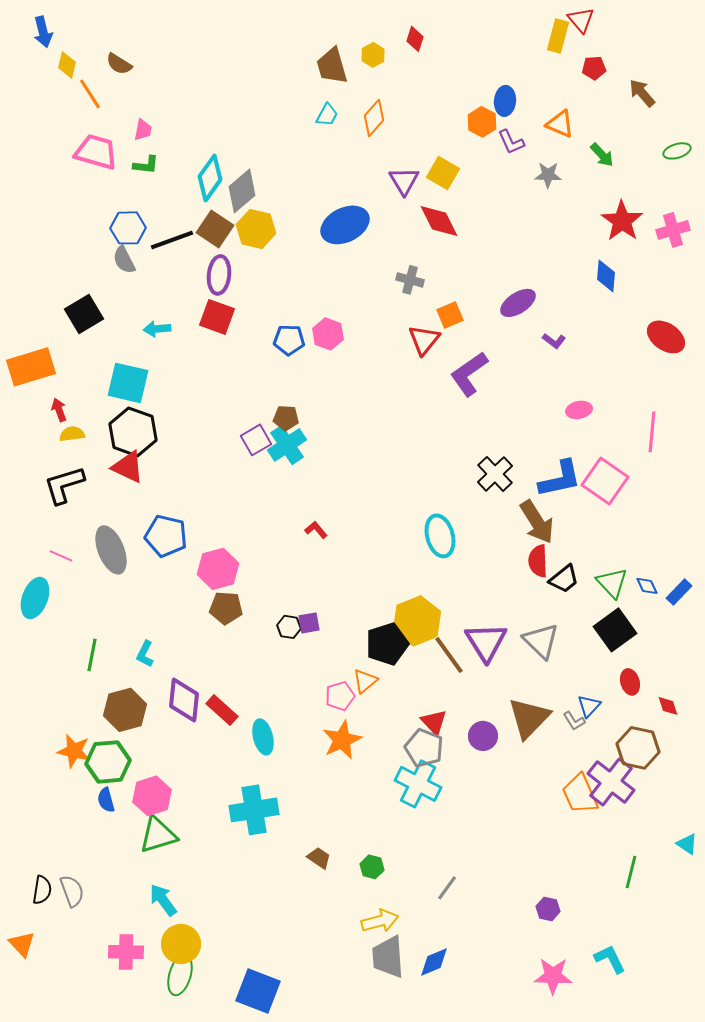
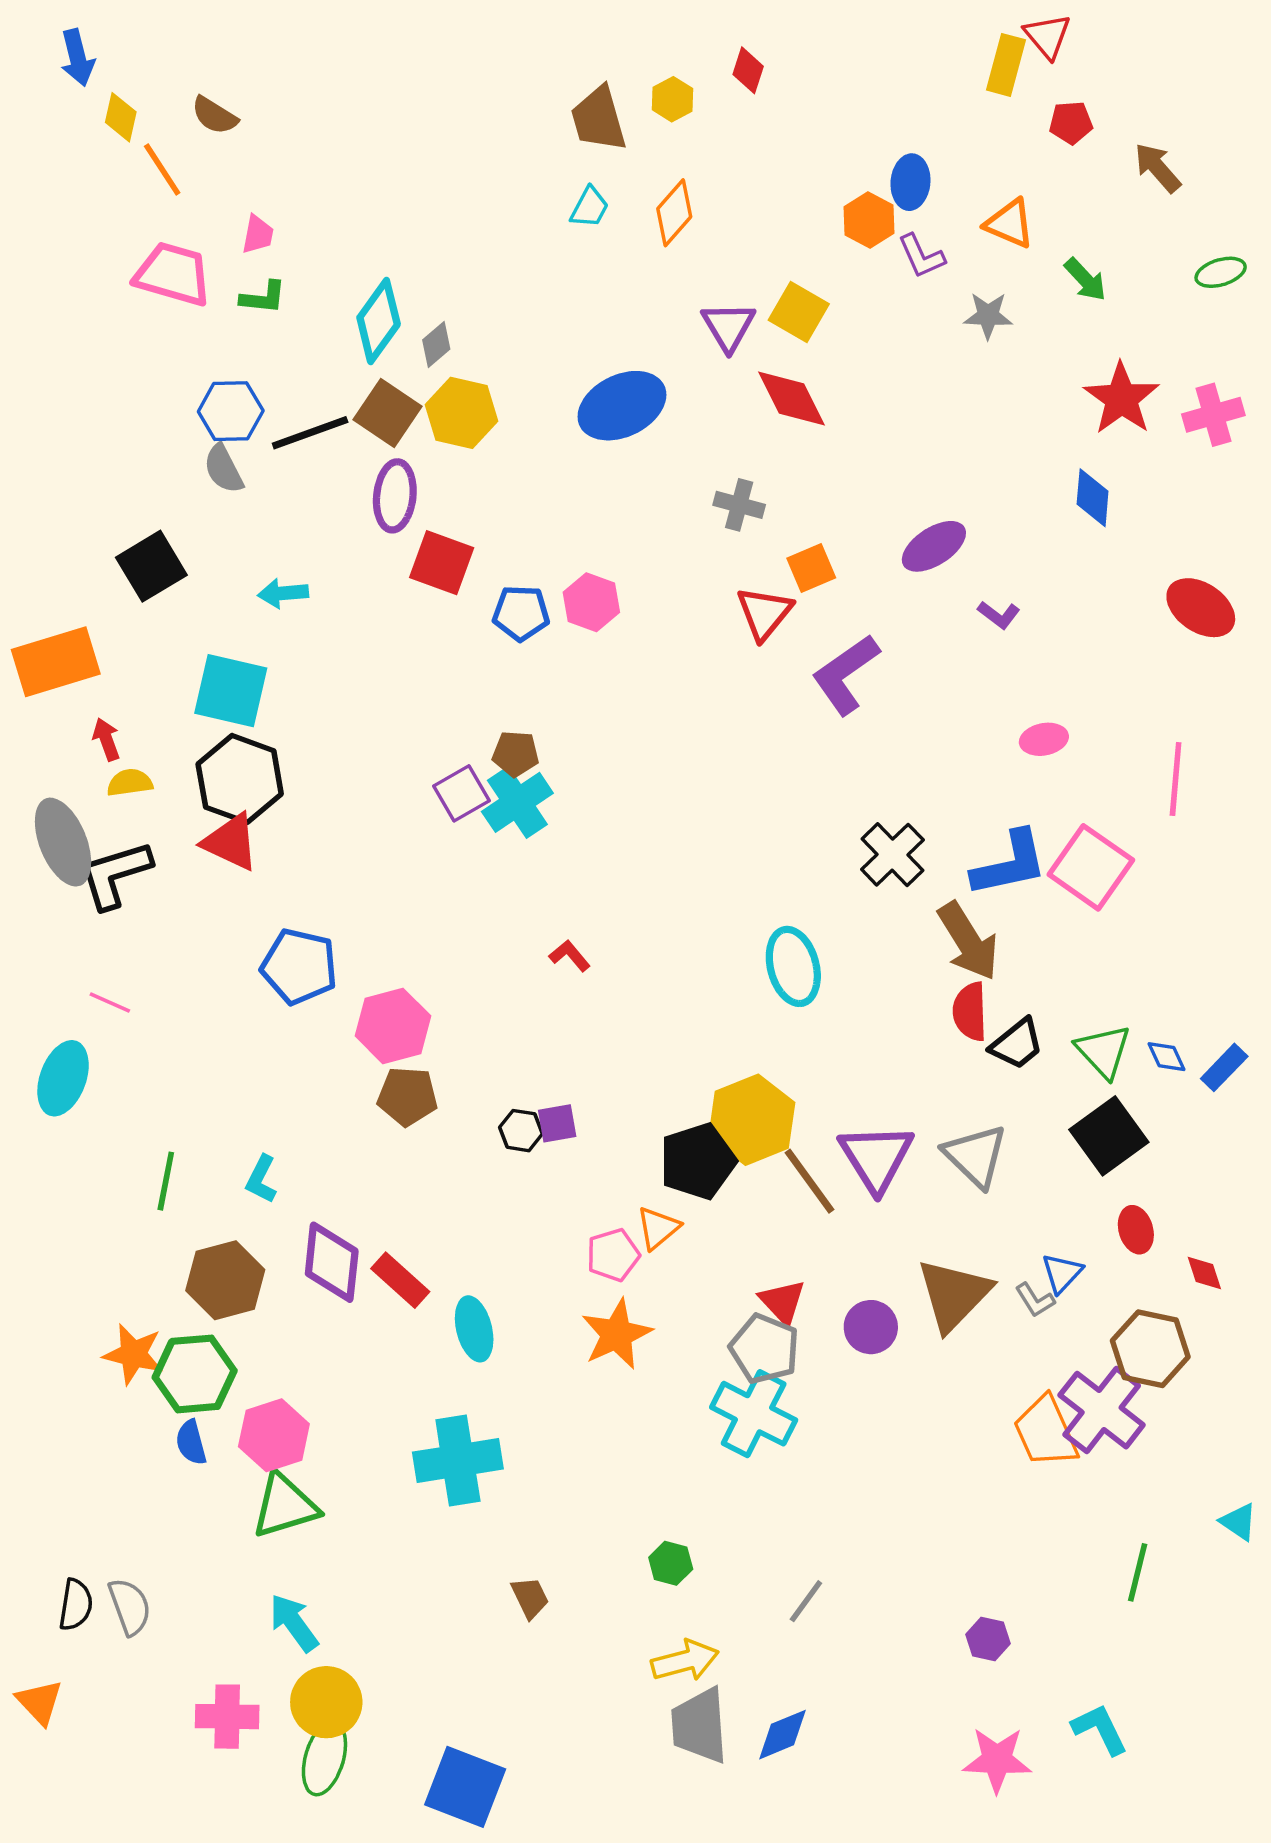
gray diamond: (242, 191) -> (436, 344), size x0.6
red square: (217, 317) -> (442, 563), moved
gray ellipse: (111, 550) -> (63, 842), moved
brown trapezoid: (319, 858) -> (530, 1598), moved, turned 30

